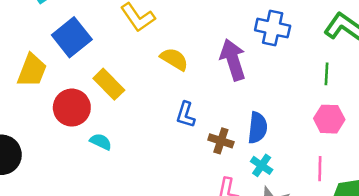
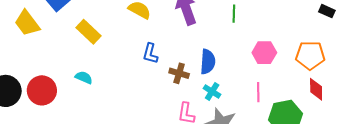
yellow trapezoid: (32, 70) -> (27, 23), turned 124
green line: (326, 74) -> (234, 14), moved
red circle: (72, 108) -> (42, 90), moved

